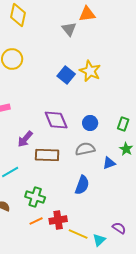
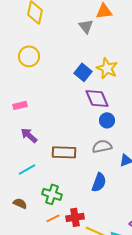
purple diamond: (56, 120) -> (97, 98), moved
purple arrow: (25, 139) -> (29, 135), moved, turned 90

